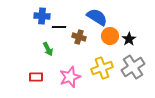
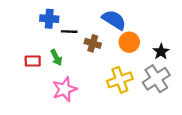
black star: (129, 39) -> (161, 52), moved
red rectangle: (36, 77) -> (33, 61), moved
pink star: (70, 77) -> (65, 89), moved

